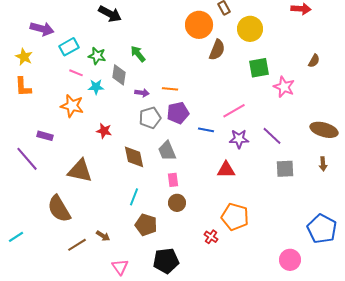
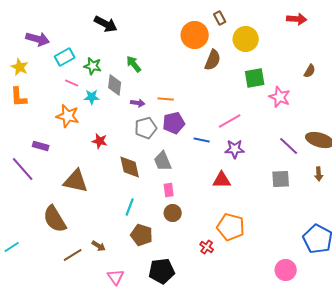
purple line: (272, 136) -> (289, 146), moved

